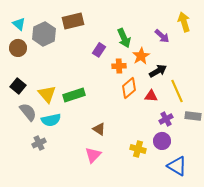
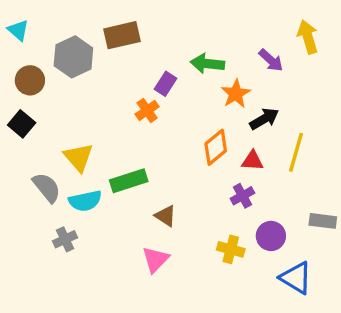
cyan triangle: (19, 24) -> (18, 30), moved
green arrow: (124, 38) -> (207, 64), turned 120
orange cross: (119, 66) -> (147, 110), moved, turned -32
black square: (18, 86) -> (22, 124), moved
yellow line: (177, 91) -> (296, 152), turned 40
green rectangle: (74, 95) -> (129, 181), moved
gray rectangle: (193, 116) -> (323, 221), moved
purple cross: (166, 119) -> (242, 196), moved

